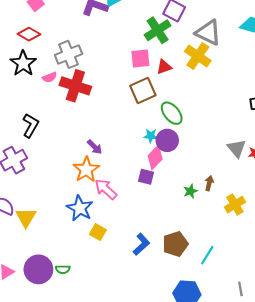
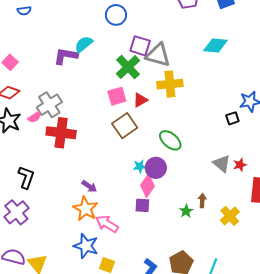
gray triangle: (208, 33) -> (158, 55), moved
yellow cross: (198, 56) -> (170, 84), turned -30
pink semicircle: (50, 77) -> (34, 117), moved
green ellipse: (172, 113) -> (170, 140), moved

